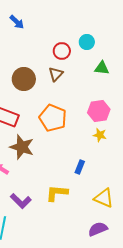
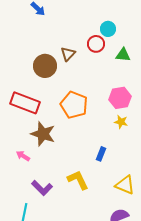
red circle: (62, 51) -> (96, 44), moved
brown triangle: (56, 74) -> (68, 54), moved
yellow L-shape: (57, 193) -> (78, 180), turned 60

